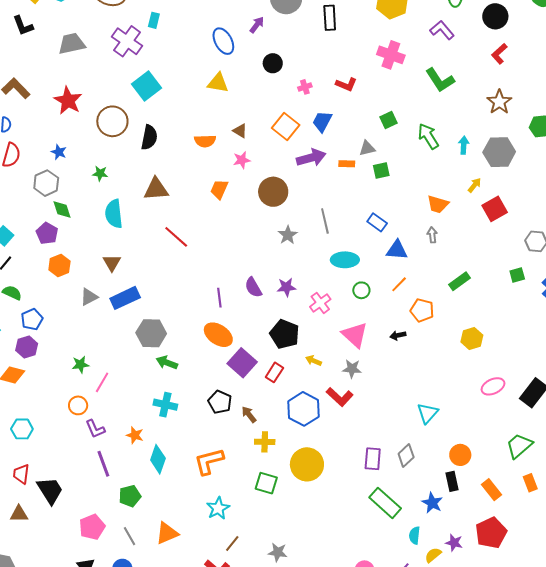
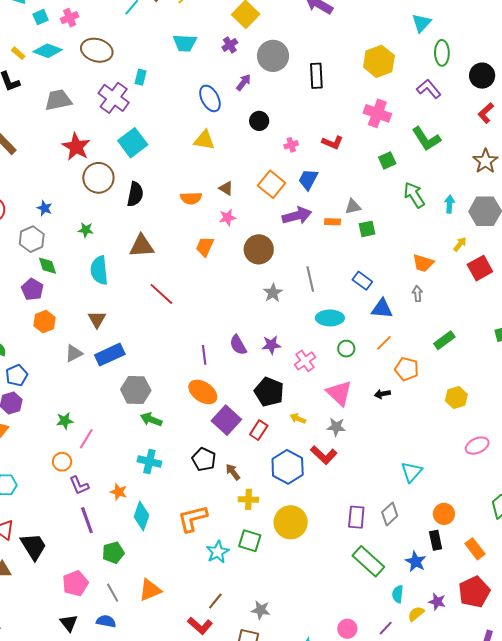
red star: (68, 101) -> (76, 147), moved
green square: (388, 120) -> (387, 160), moved
cyan star: (218, 508) -> (218, 552), moved

